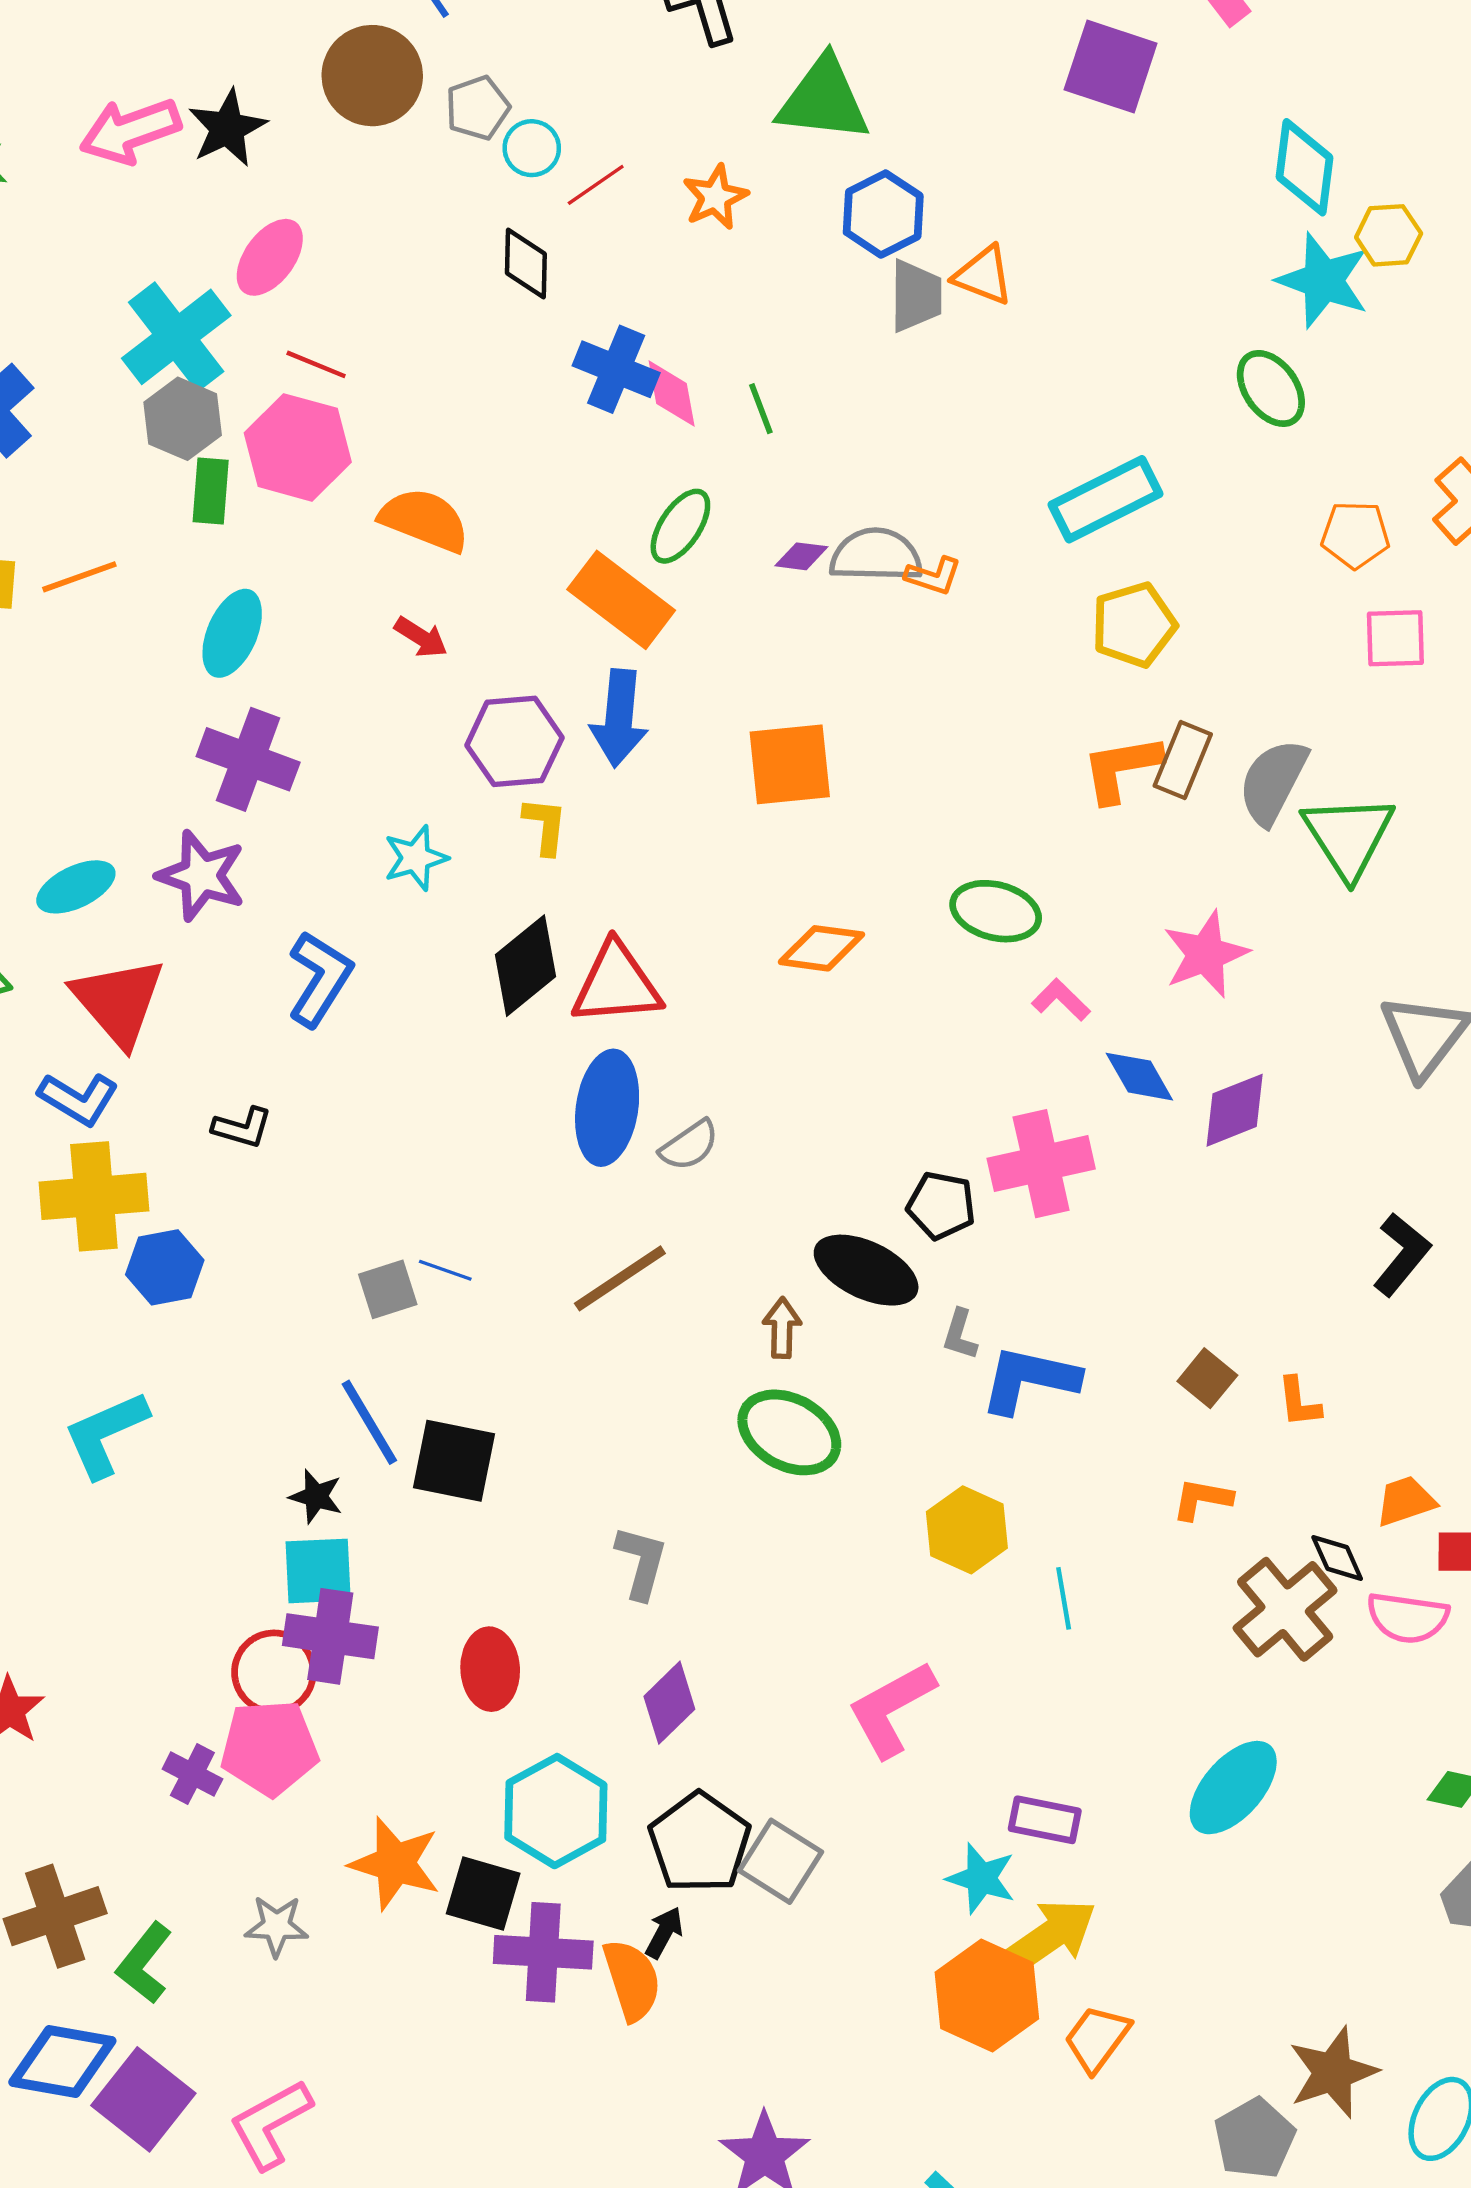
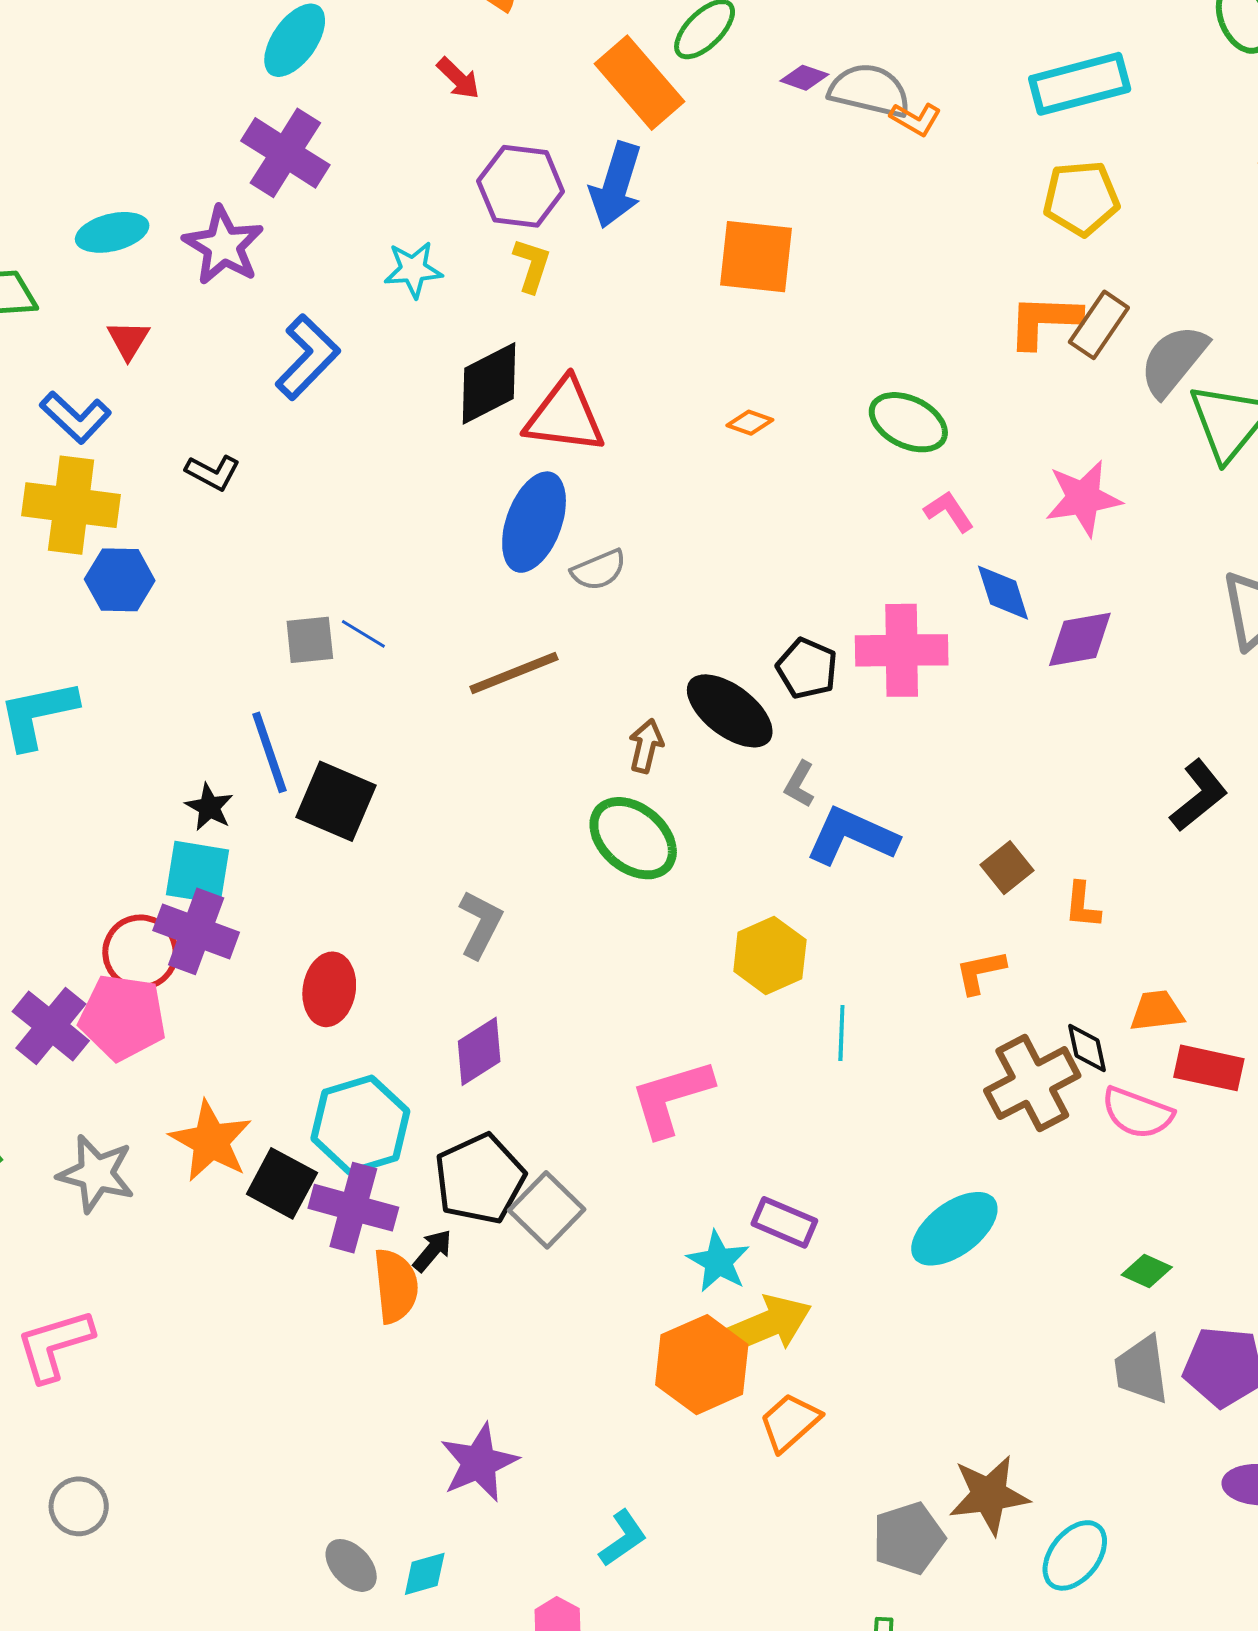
orange diamond: (821, 948) -> (750, 423), size x0.6
red triangle: (119, 1001) -> (128, 340), size x0.5
orange L-shape: (1202, 1499) -> (980, 972), turned -34
purple cross: (192, 1774) -> (51, 1026), size x1.5
gray star: (276, 1926) -> (96, 1174), size x1.4
purple cross: (543, 1952) -> (353, 1208), moved

